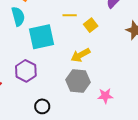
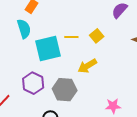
yellow line: (70, 15) -> (71, 37), moved
gray hexagon: (78, 81) -> (65, 90), moved

